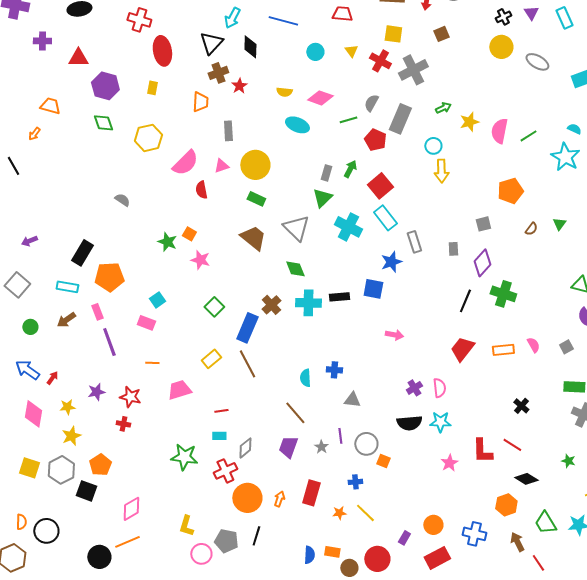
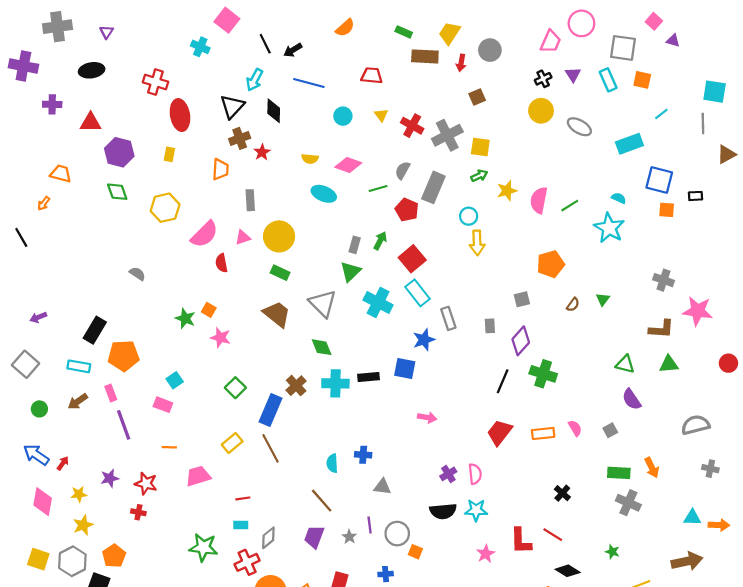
yellow square: (393, 34) -> (480, 147), moved

